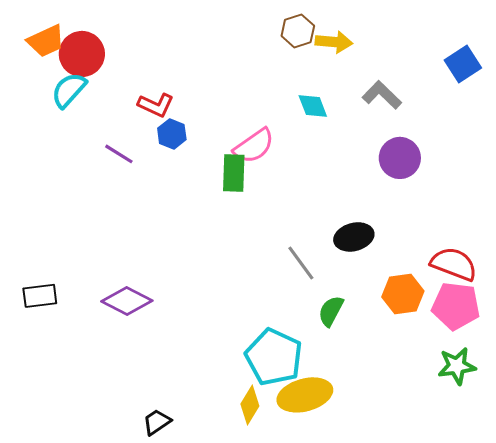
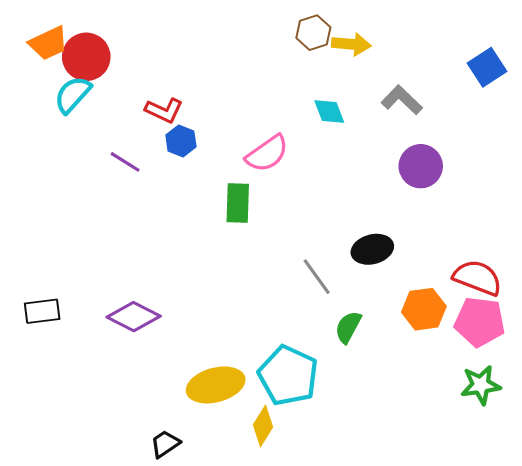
green rectangle: (234, 173) -> (238, 203), moved
yellow ellipse: (305, 395) -> (216, 385), moved

